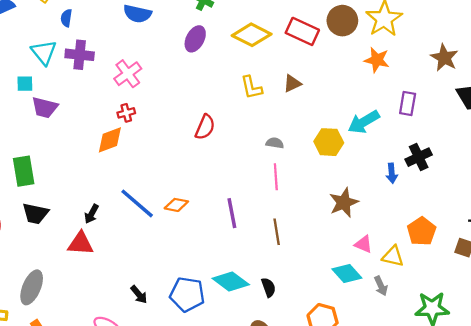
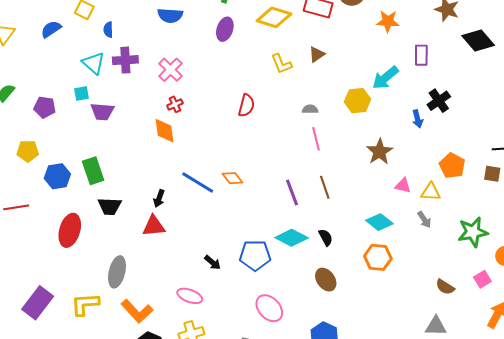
orange diamond: (110, 140) -> (164, 131), turned -68
orange diamond: (176, 205) -> (232, 178), turned 50
purple line: (232, 213) -> (292, 192), moved
cyan diamond: (347, 274) -> (379, 222), moved

